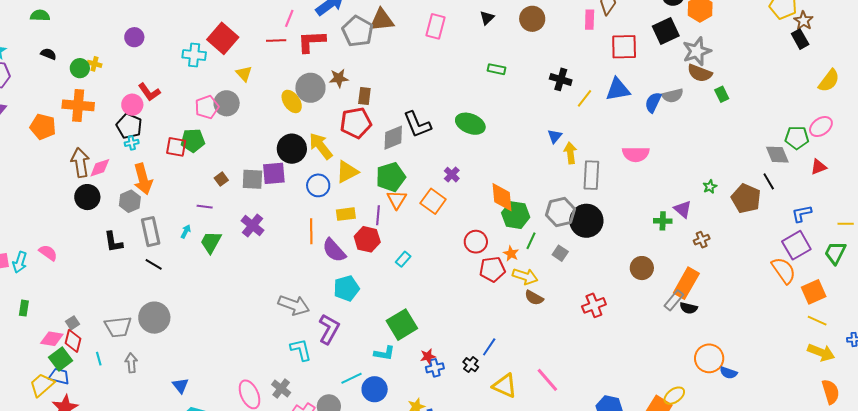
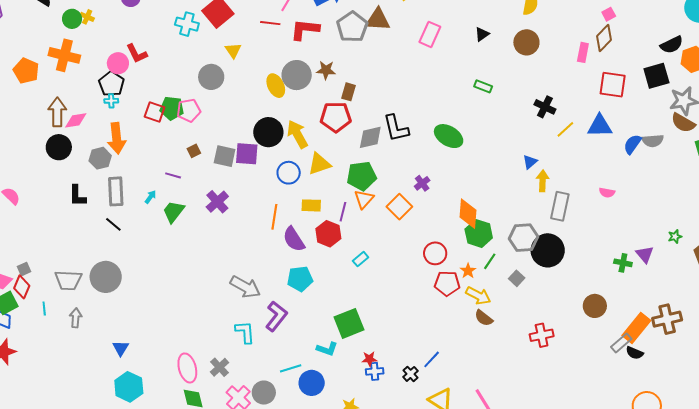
pink pentagon: (207, 107) -> (189, 110), moved
pink semicircle: (636, 154) -> (607, 193), size x0.6
brown cross: (702, 240) -> (667, 319), moved, size x1.8

